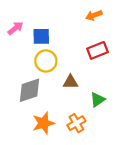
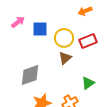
yellow circle: (46, 61) -> (64, 38), moved
brown triangle: (71, 82) -> (65, 58), moved, turned -40

